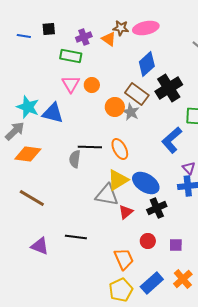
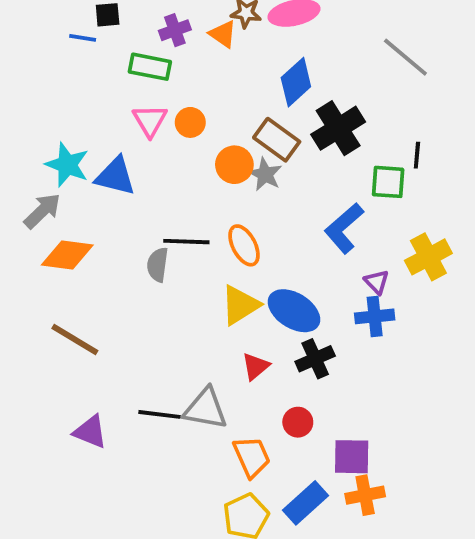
blue line: (24, 36) -> (83, 38), moved
gray triangle: (107, 195) -> (206, 409), moved
purple square: (176, 245) -> (352, 457), moved, size x1.5
orange cross: (183, 279) -> (365, 495), turned 30

